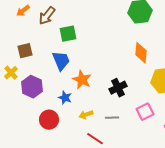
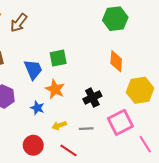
green square: (68, 34) -> (58, 58), moved
pink square: (145, 112) -> (120, 122), size x1.4
red circle: (49, 120) -> (33, 145), moved

